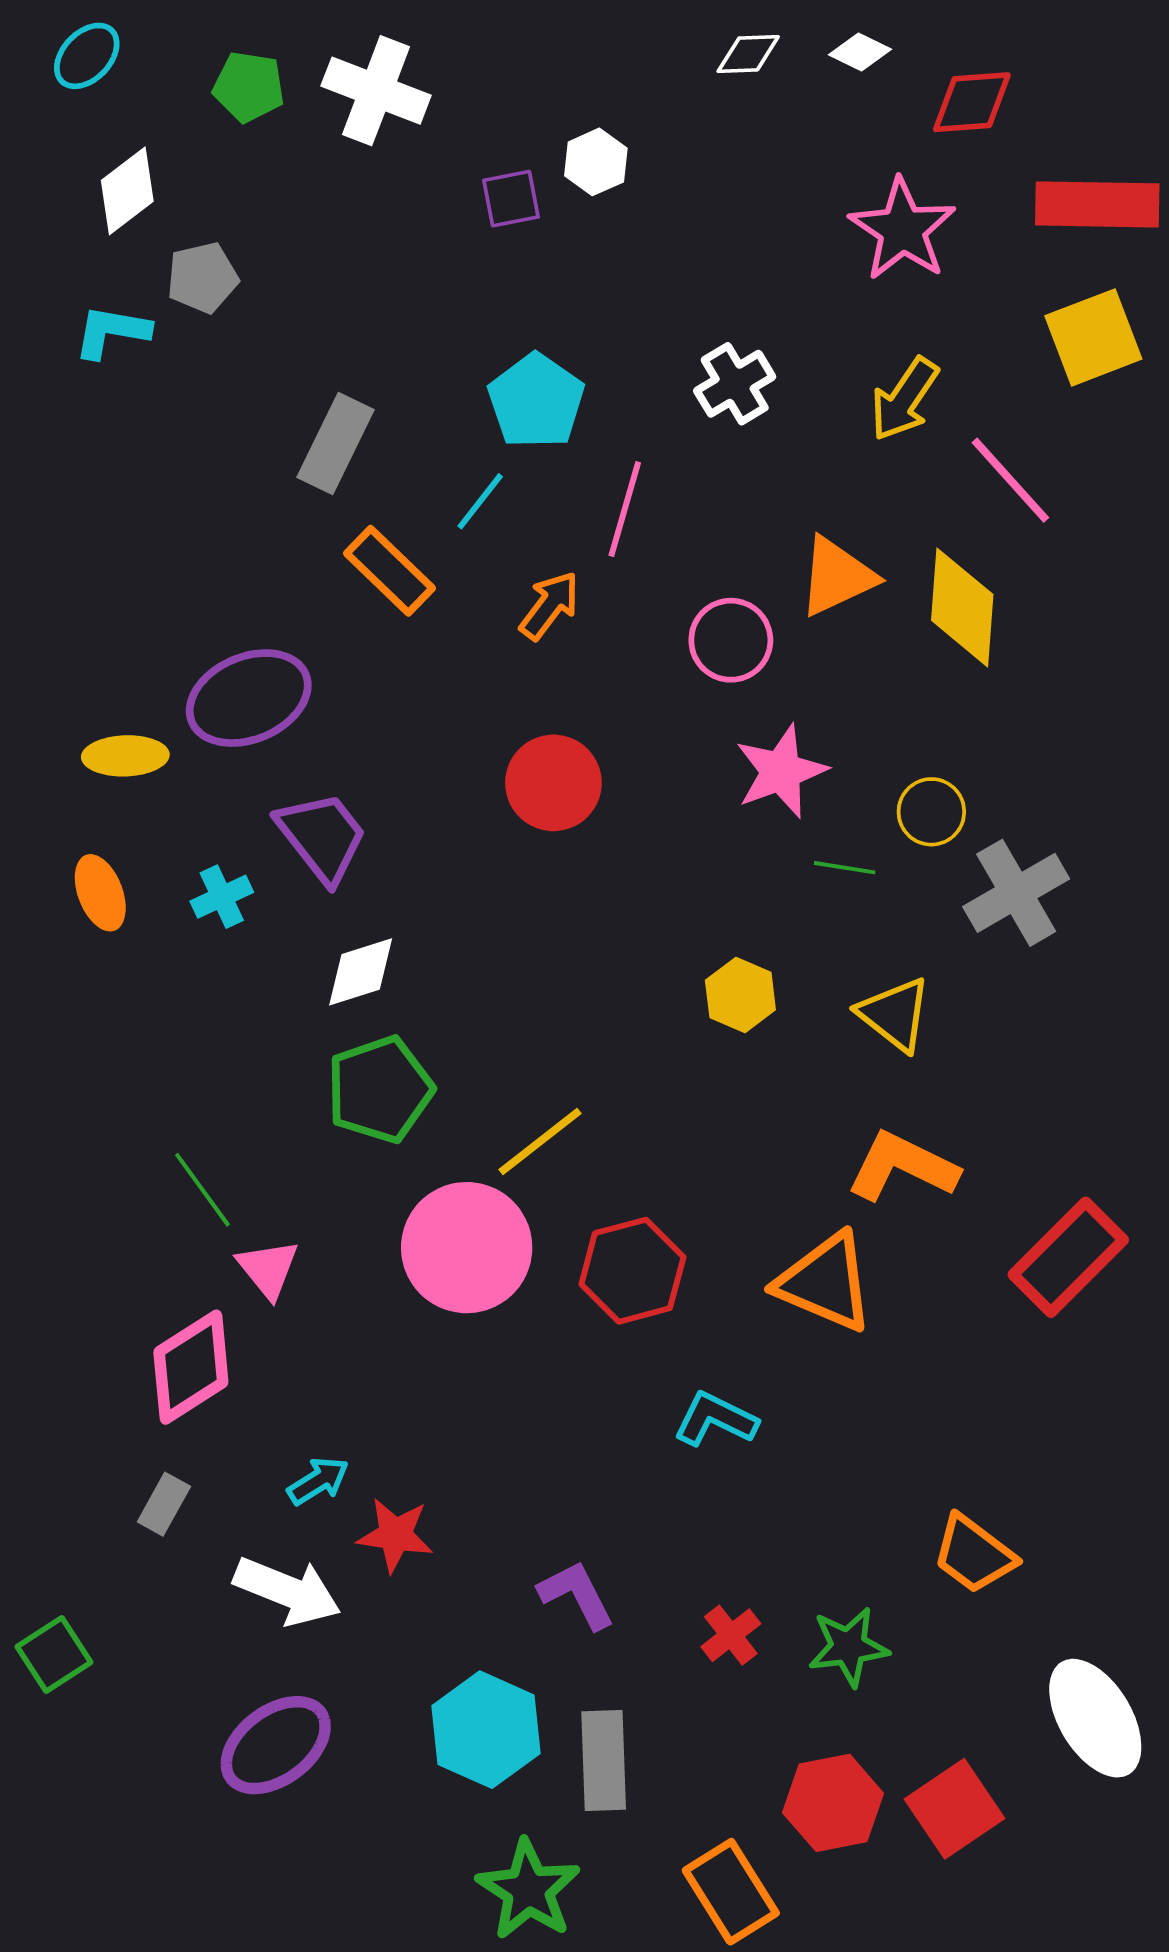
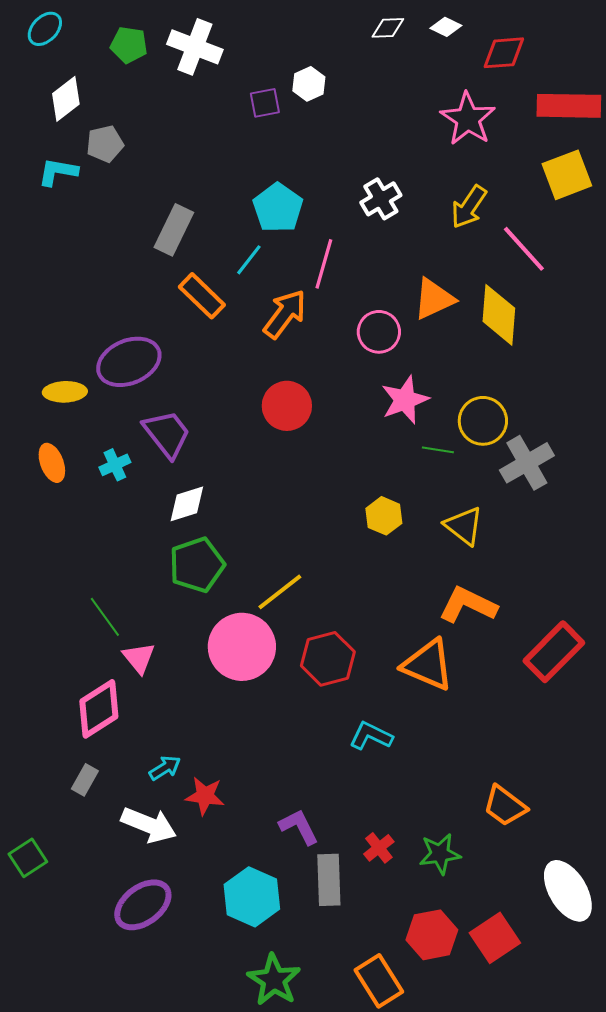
orange arrow: (550, 605) -> (285, 314), size x1.4
yellow circle: (931, 812) -> (483, 421), size x1.4
gray rectangle: (604, 1761) -> (329, 880), moved

